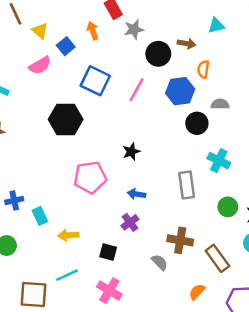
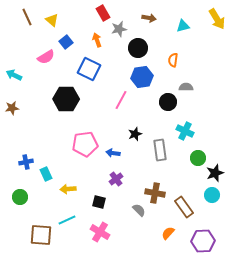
yellow triangle: (40, 31) -> (52, 20), moved
orange arrow: (93, 31) -> (97, 40), moved
brown arrow: (187, 44) -> (149, 18), moved
pink line: (136, 90) -> (121, 100), moved
blue hexagon: (180, 91) -> (142, 77), moved
black star: (131, 152) -> (135, 134), moved
blue arrow: (136, 194) -> (113, 153), moved
green circle: (228, 207) -> (198, 158), moved

